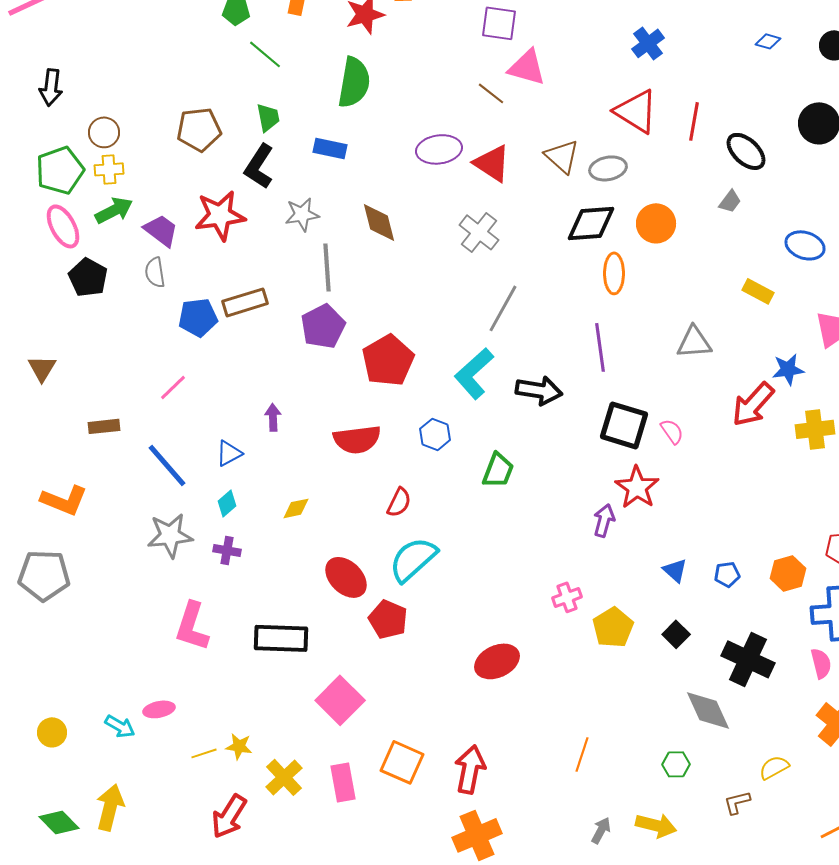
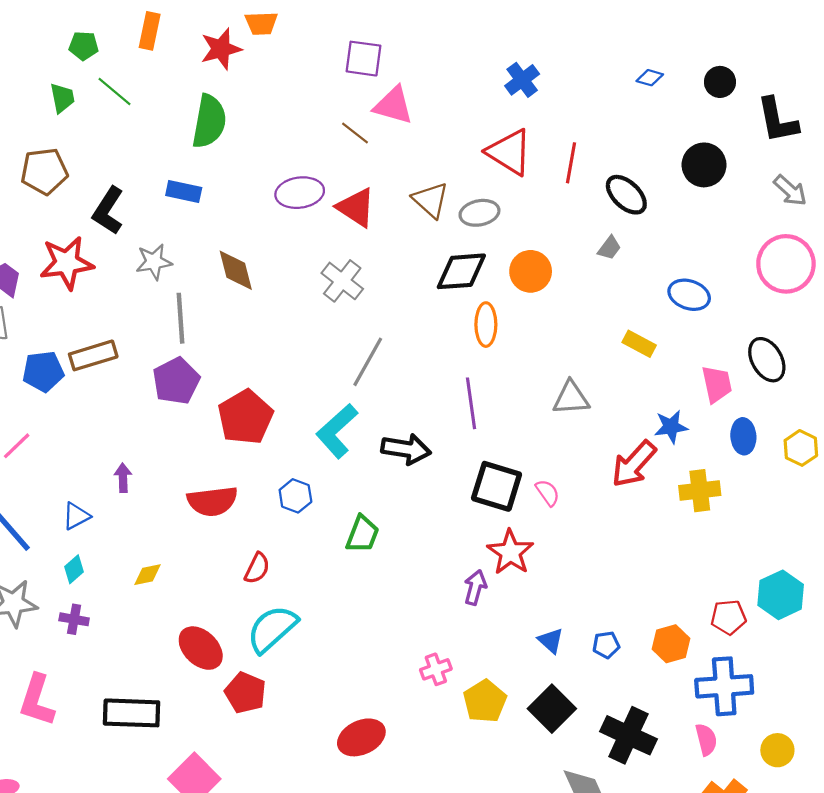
green trapezoid: (268, 117) -> (62, 98), moved
black square: (676, 634) -> (552, 709), size x1.6

